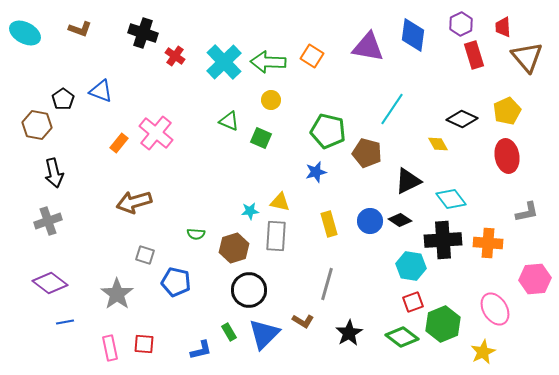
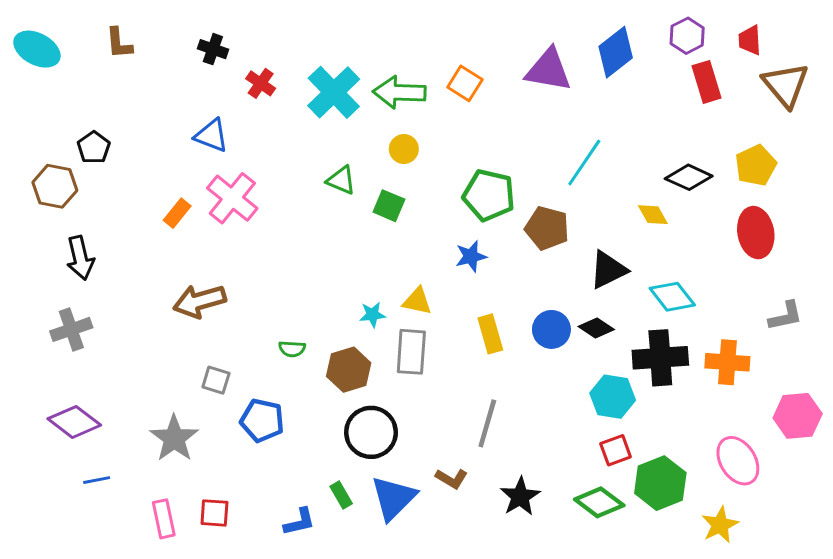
brown L-shape: (80, 29) -> (119, 43), turned 65
black cross: (143, 33) -> (213, 49), size x0.7
blue diamond: (413, 35) -> (616, 52), turned 44
blue triangle: (101, 91) -> (211, 136), moved

